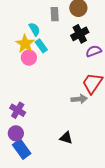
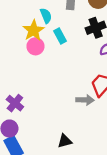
cyan rectangle: (41, 46) -> (60, 36), moved
black triangle: (66, 138) -> (65, 141), turned -40

